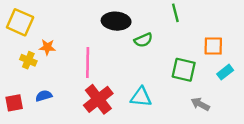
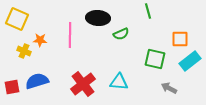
pink line: (88, 63) -> (70, 35), moved
cyan rectangle: (225, 72) -> (190, 61), size x1.5
blue semicircle: (44, 96) -> (37, 81), size x1.6

